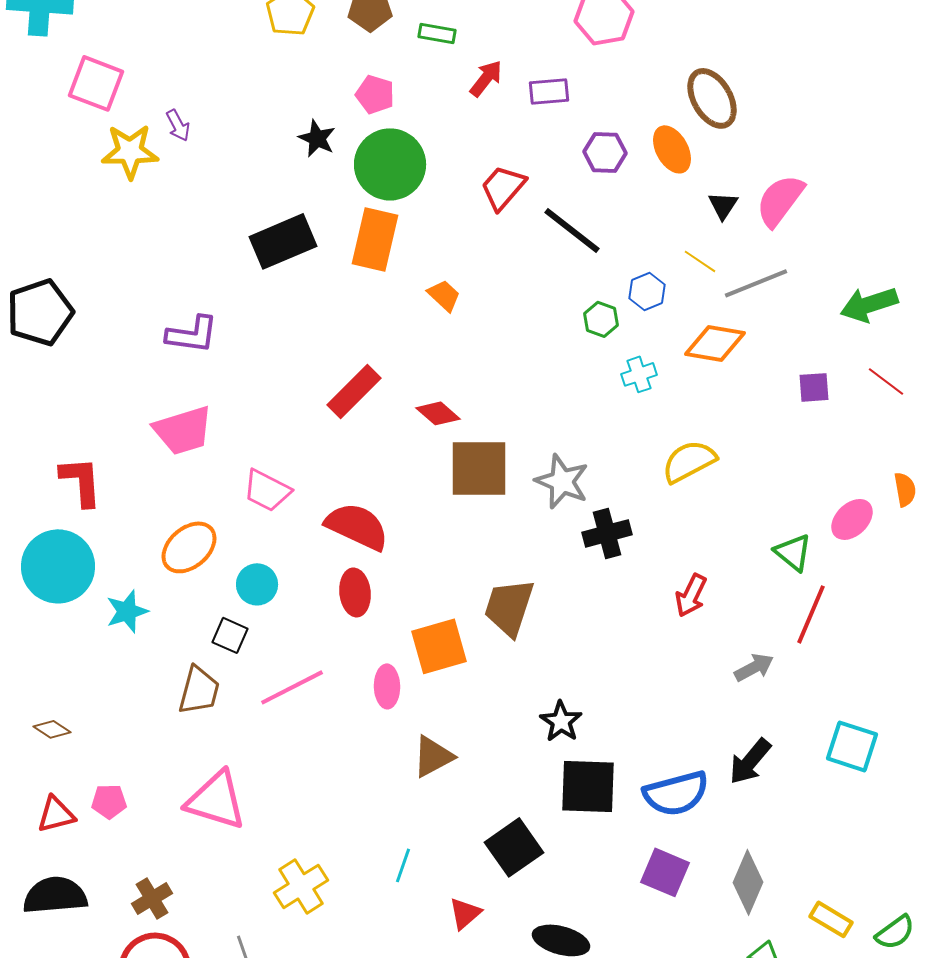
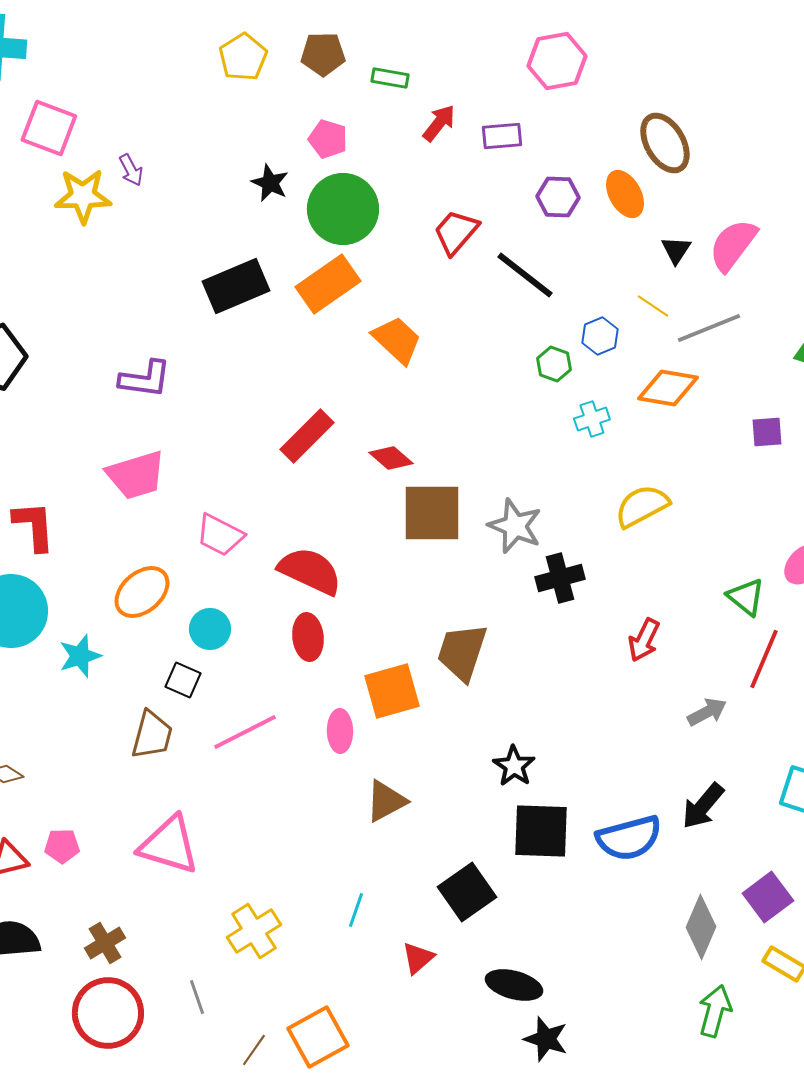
orange rectangle: (375, 239) -> (328, 284), turned 42
orange trapezoid: (444, 295) -> (397, 340), size x1.5
purple square: (665, 872) -> (768, 897), moved, turned 30

